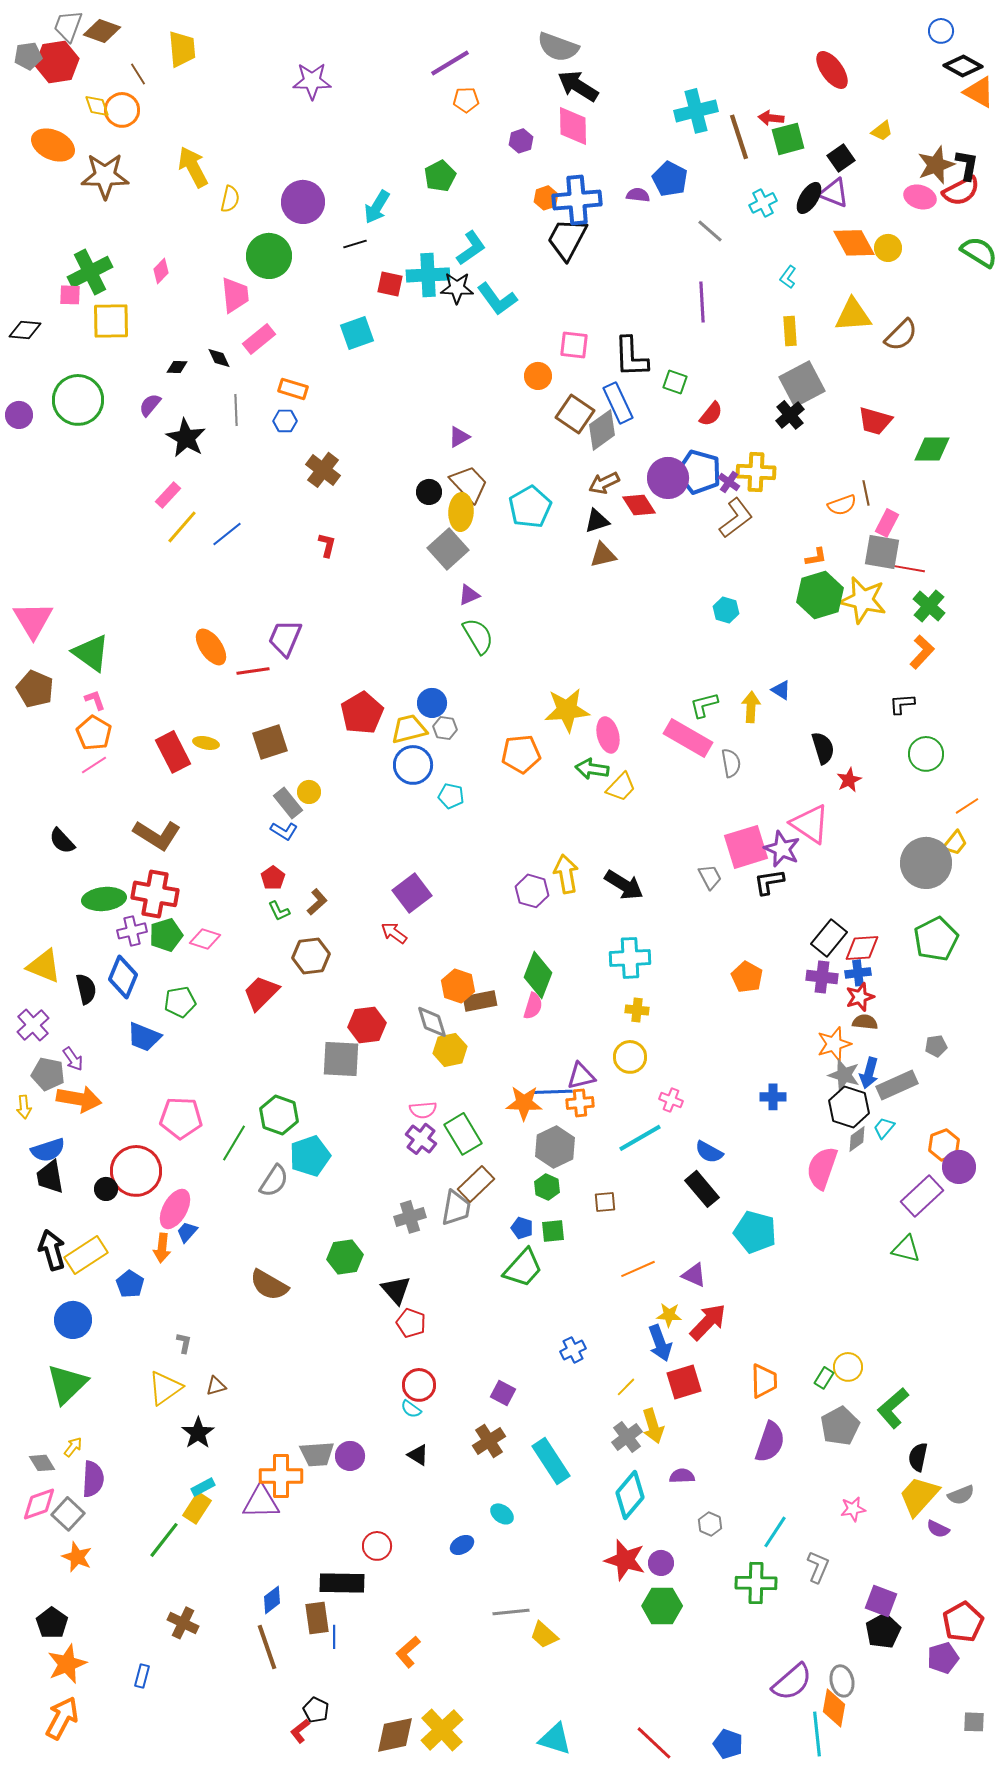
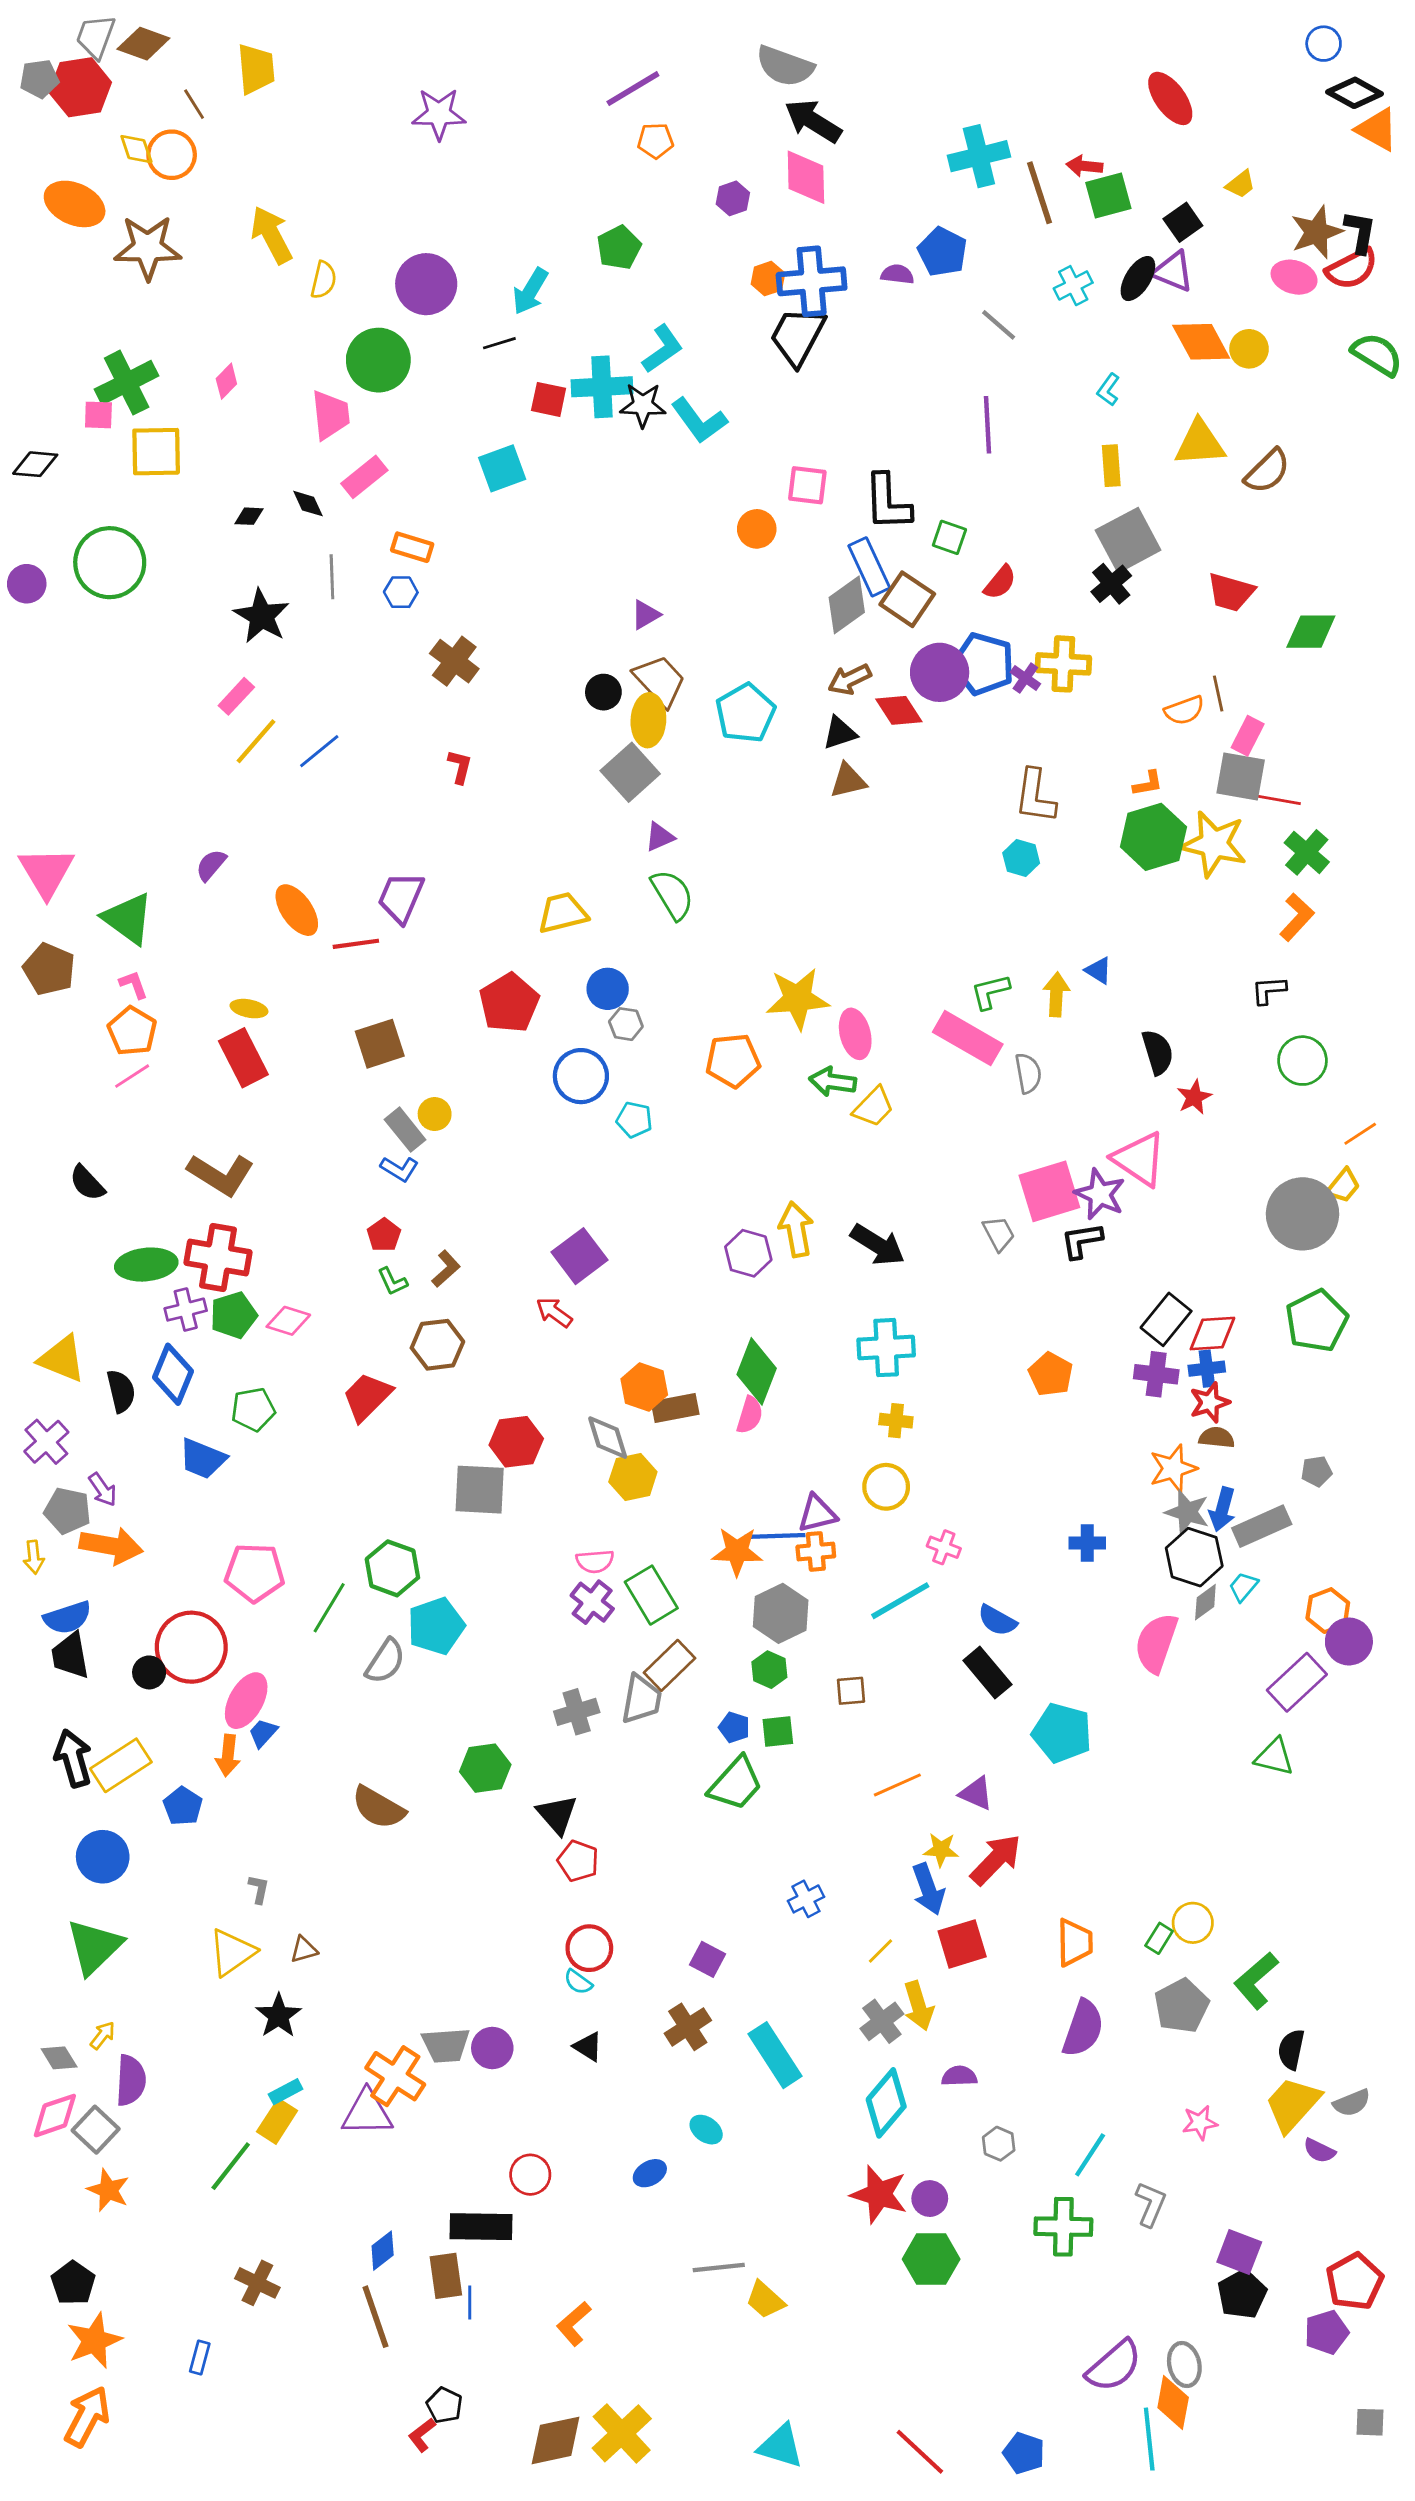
purple semicircle: (150, 405) -> (211, 865), moved
brown square: (575, 414) -> (907, 599), moved
brown L-shape: (736, 518) -> (1035, 796), moved, turned 135
yellow trapezoid: (409, 729) -> (563, 913), moved
yellow ellipse: (206, 743) -> (249, 1009), moved
orange cross: (281, 1476) -> (395, 2076), turned 33

